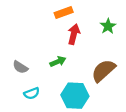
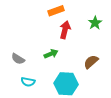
brown semicircle: (103, 71) -> (91, 62), size x0.7
cyan semicircle: (32, 93) -> (28, 82), turned 32

